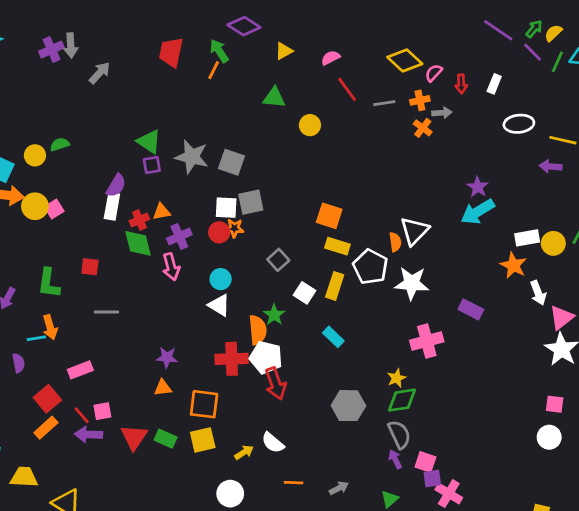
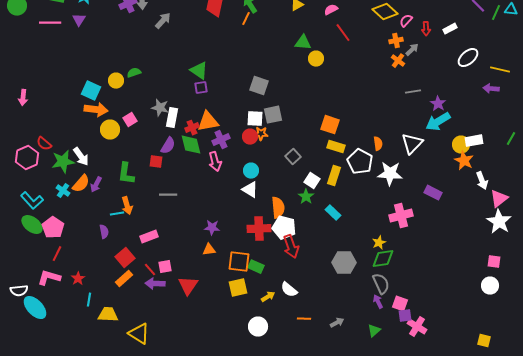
white rectangle: (494, 84) -> (450, 29), turned 40
green triangle: (274, 98) -> (303, 43), moved
gray line: (384, 103) -> (413, 92), moved
gray arrow: (442, 113) -> (412, 50), turned -40
white ellipse: (519, 124) -> (468, 58), turned -35
gray star: (192, 157) -> (160, 108), moved, size x0.7
purple semicircle: (116, 186) -> (168, 146), moved
yellow circle: (35, 206) -> (110, 130), moved
orange triangle: (161, 212) -> (208, 122), size x1.6
white triangle: (414, 231) -> (412, 144), moved
yellow circle: (553, 243) -> (461, 145), moved
green star: (274, 315) -> (306, 197), moved
green rectangle: (166, 439) -> (256, 267), moved

